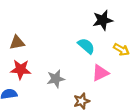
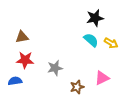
cyan semicircle: (86, 46) -> (91, 40), moved
pink triangle: (100, 73) -> (102, 78), moved

